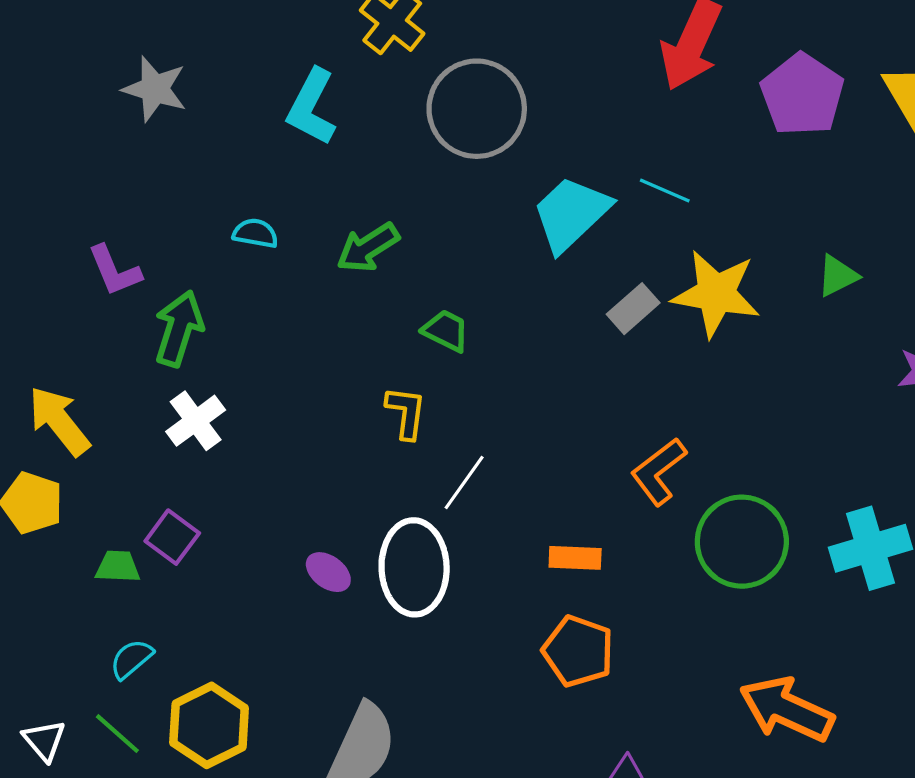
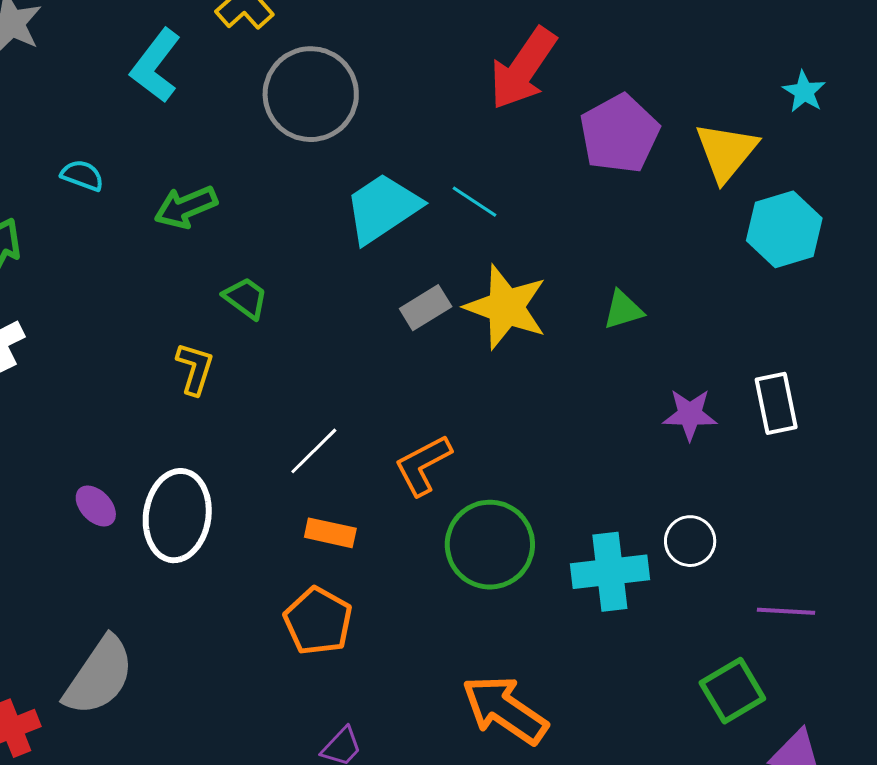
white line: (464, 483) -> (314, 451), moved

